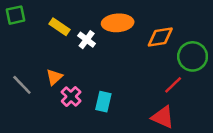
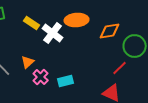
white cross: (87, 40) -> (53, 33), size x1.5
cyan rectangle: (103, 102) -> (66, 81), turned 63

